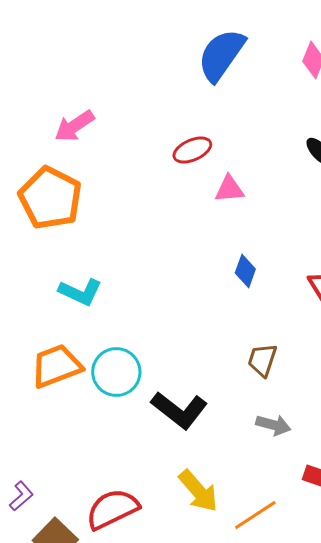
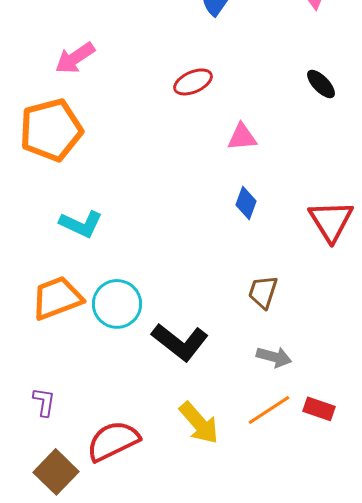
pink triangle: (229, 189) -> (242, 137), moved
orange pentagon: (50, 198) -> (51, 130), turned 30
purple L-shape: (21, 496) -> (44, 402), moved, turned -40
orange line: (255, 515) -> (269, 410), moved

